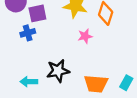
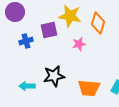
purple square: (37, 13) -> (49, 30), moved

